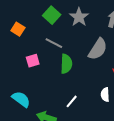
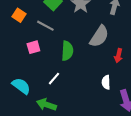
gray line: (54, 43) -> (45, 26), moved
white line: (72, 101) -> (54, 79), moved

